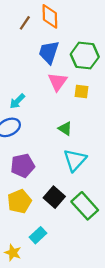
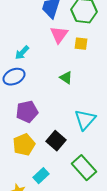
cyan triangle: (75, 160) -> (85, 120), moved
green rectangle: (85, 206) -> (84, 168), moved

